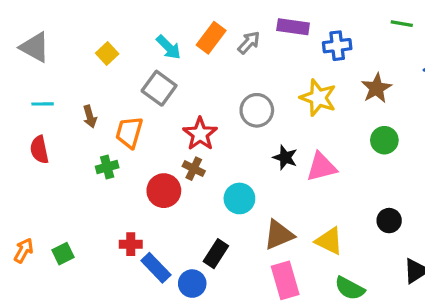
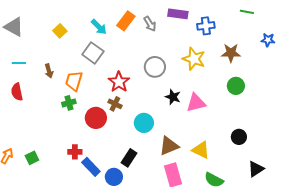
gray arrow: (249, 43) -> (150, 24), turned 105
brown star: (377, 88) -> (231, 53), turned 30
green cross: (107, 167) -> (69, 103), moved

